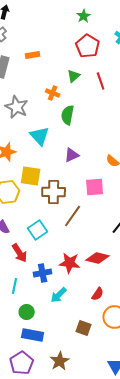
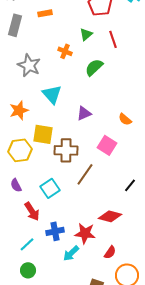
green semicircle: (68, 115) -> (94, 67), moved, turned 36
pink square: (95, 187) -> (107, 145), turned 36
red star: (70, 263) -> (85, 233), moved
cyan line: (15, 286) -> (27, 244), turned 35
green circle: (27, 312) -> (28, 270), moved

